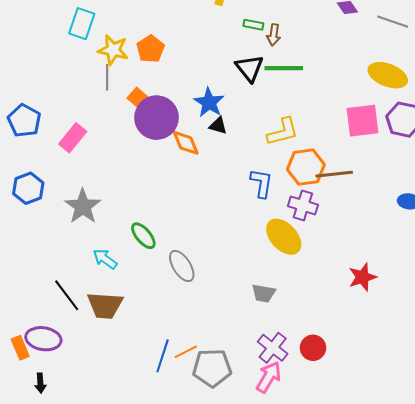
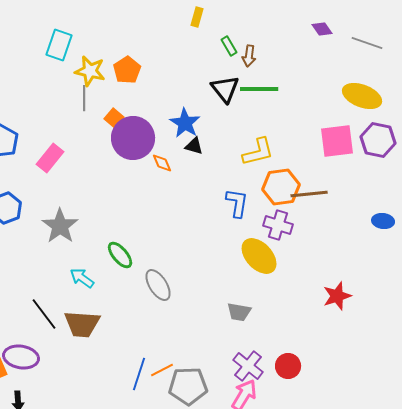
green rectangle: (253, 25) -> (229, 46), turned 48
orange diamond: (186, 143) -> (162, 163), size x0.7

